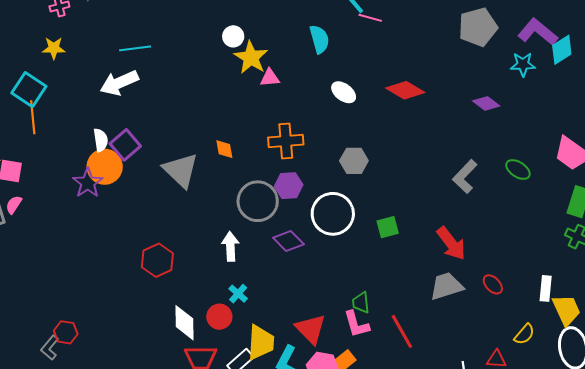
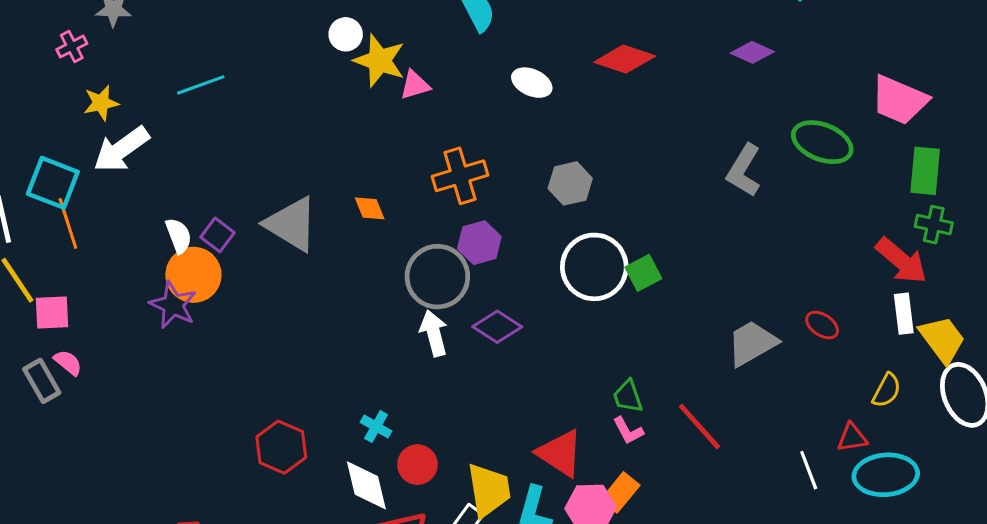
yellow star: (54, 48) -> (101, 103), moved
white arrow: (119, 83) -> (121, 149), moved
purple square: (125, 145) -> (218, 235), size x0.7
green ellipse: (518, 169) -> (822, 142), size x1.5
gray triangle: (181, 170) -> (291, 224), moved
pink semicircle: (14, 205) -> (68, 363), turned 108
white circle: (333, 214) -> (594, 267), moved
red arrow: (451, 243) -> (901, 261), moved
white arrow: (230, 246) -> (434, 333), moved
red hexagon: (157, 260) -> (281, 447), moved
cyan cross: (238, 294) -> (376, 427), moved
pink L-shape: (356, 324) -> (628, 431), size x0.7

